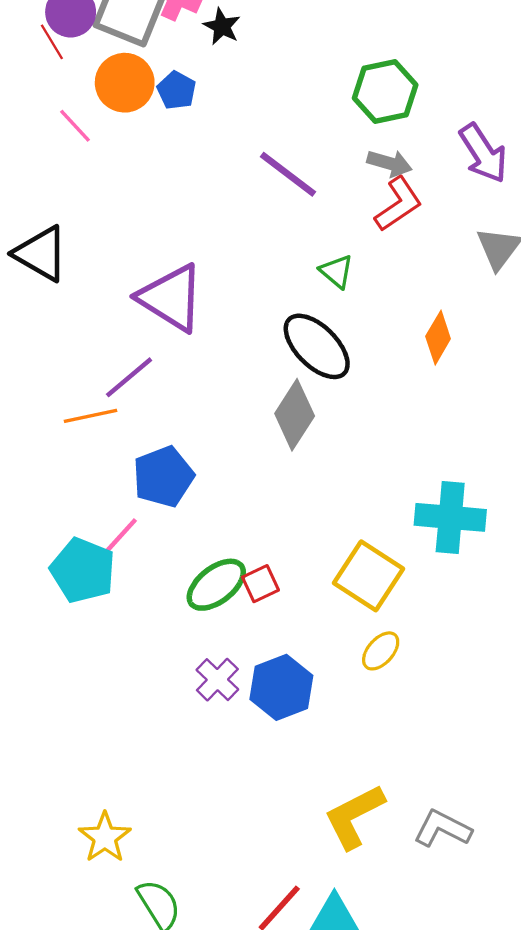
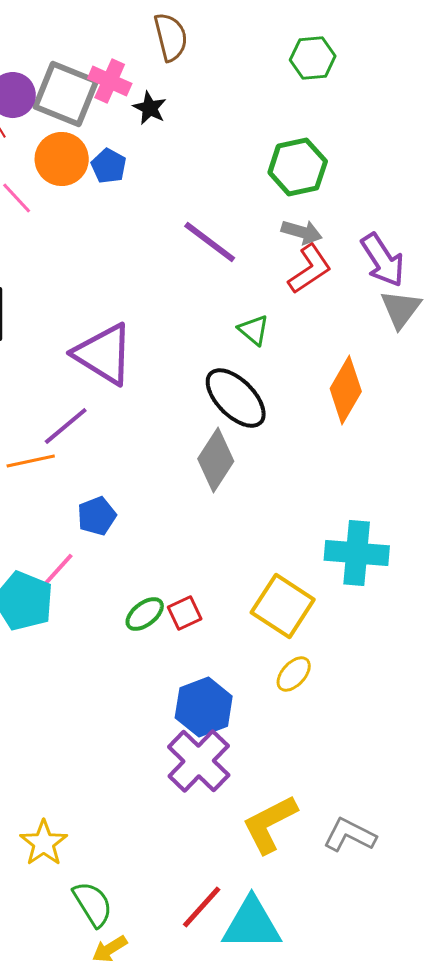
purple arrow: (483, 153) -> (383, 260), moved
orange diamond: (438, 338) -> (346, 390), size x1.4
blue pentagon: (163, 477) -> (97, 516), size x0.7
green ellipse: (216, 585) -> (145, 614), size x0.7
purple cross: (217, 680) -> (199, 761), moved, size x1.6

